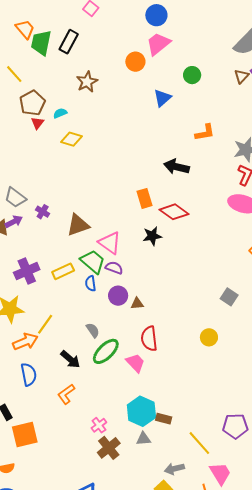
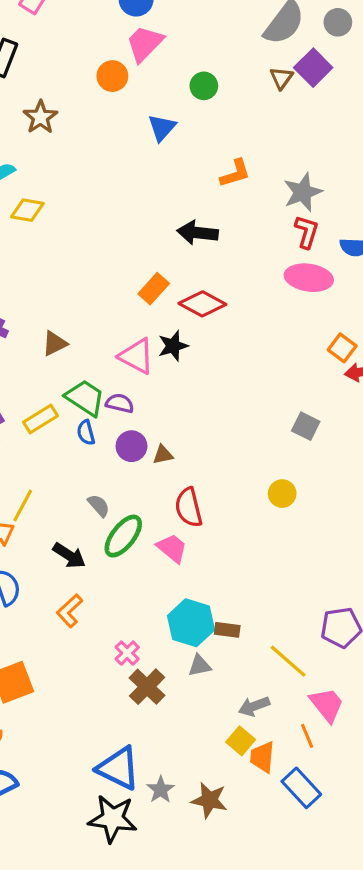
orange rectangle: (145, 198) -> (154, 289), turned 66
brown triangle: (78, 225) -> (55, 343), size x0.7
pink triangle: (110, 243) -> (137, 356), moved

